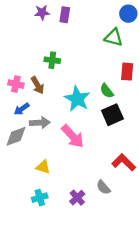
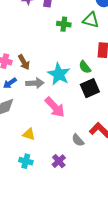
green cross: (52, 60) -> (64, 24), moved
gray arrow: (40, 123) -> (35, 83), moved
gray semicircle: (103, 187) -> (78, 140), moved
cyan cross: (40, 198) -> (26, 161), turned 32

